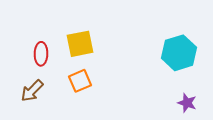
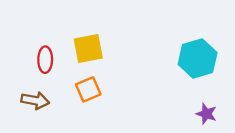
brown arrow: (32, 91) -> (35, 101), turned -125

